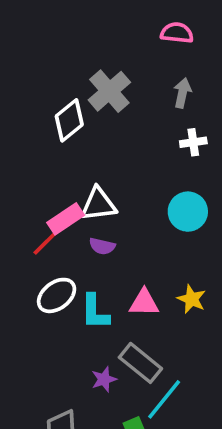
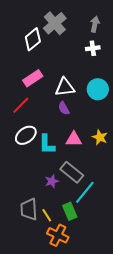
white cross: (193, 142) -> (93, 48), moved
white triangle: (98, 204) -> (65, 87), moved
pink rectangle: (66, 219) -> (33, 78), moved
purple semicircle: (102, 246) -> (64, 108), moved, turned 48

